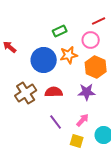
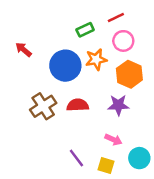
red line: (99, 21) -> (116, 18), moved
pink arrow: (83, 120) -> (113, 140), turned 72
purple line: (56, 122) -> (76, 158), moved

